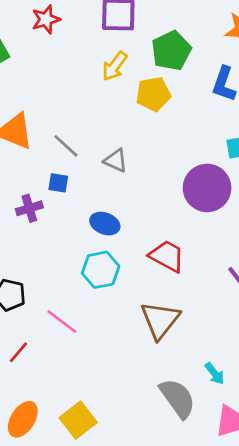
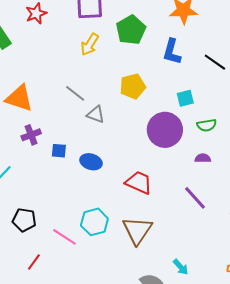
yellow pentagon: (153, 94) -> (133, 86), moved
gray line: (66, 146) -> (75, 93), moved
blue square: (58, 183) -> (59, 151), moved
purple cross: (29, 208) -> (31, 135), moved
cyan hexagon: (101, 270) -> (94, 222), moved

